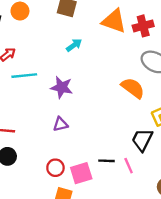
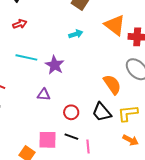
cyan line: (24, 76) -> (26, 57), moved
black trapezoid: (142, 140) -> (102, 112), moved, turned -85
red circle: (55, 168) -> (71, 112), moved

